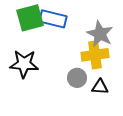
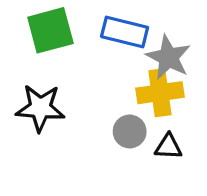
blue rectangle: (53, 19) -> (125, 32), moved

